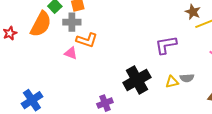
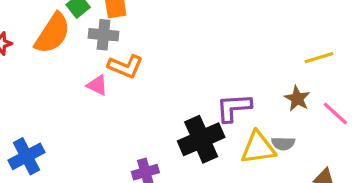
brown star: (193, 12) -> (297, 99), moved
purple L-shape: (166, 45) -> (234, 108), moved
yellow triangle: (172, 82) -> (258, 148), size x1.6

